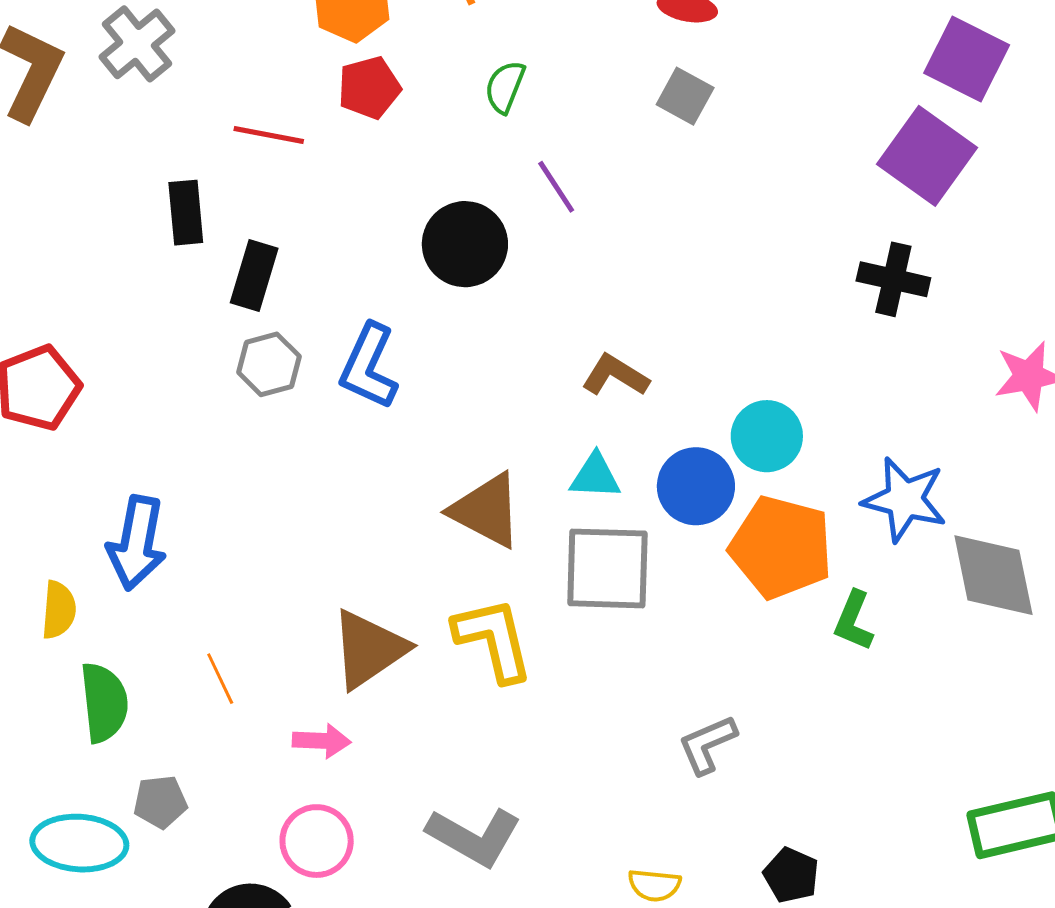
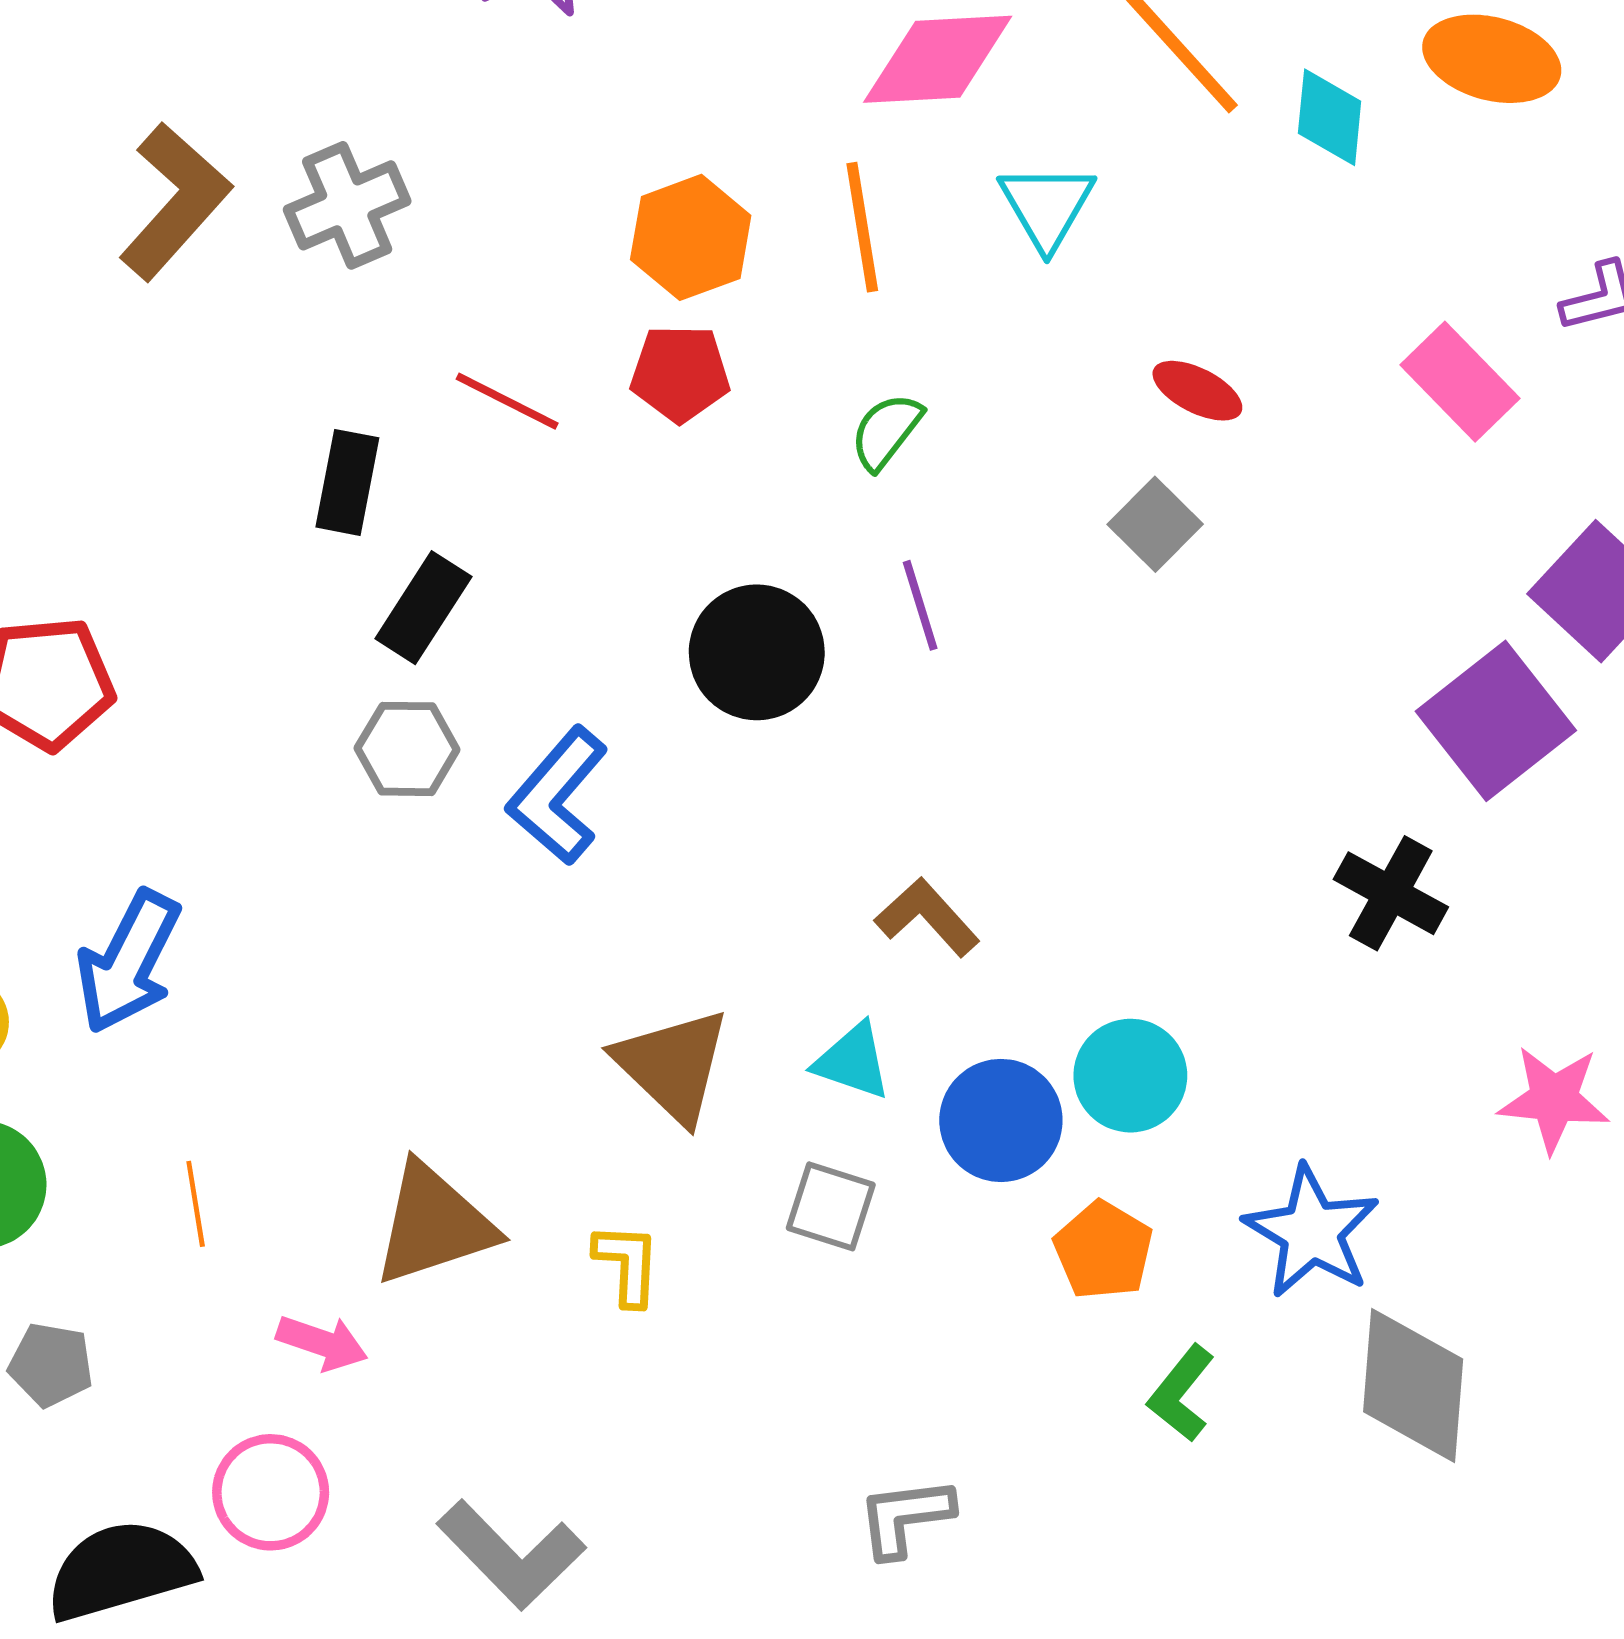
orange pentagon: (781, 547) -> (1103, 1250), size x0.6
gray square: (607, 568) -> (831, 1206), size x0.6
yellow L-shape: (493, 639) -> (627, 1264), size x0.6

